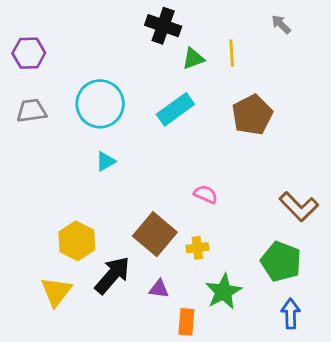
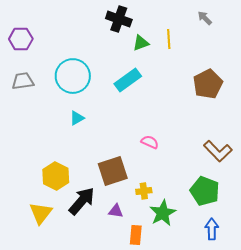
brown pentagon: (252, 115) -> (208, 84), moved
brown square: (155, 234) -> (113, 171), turned 32
yellow cross: (197, 248) -> (144, 191), moved

